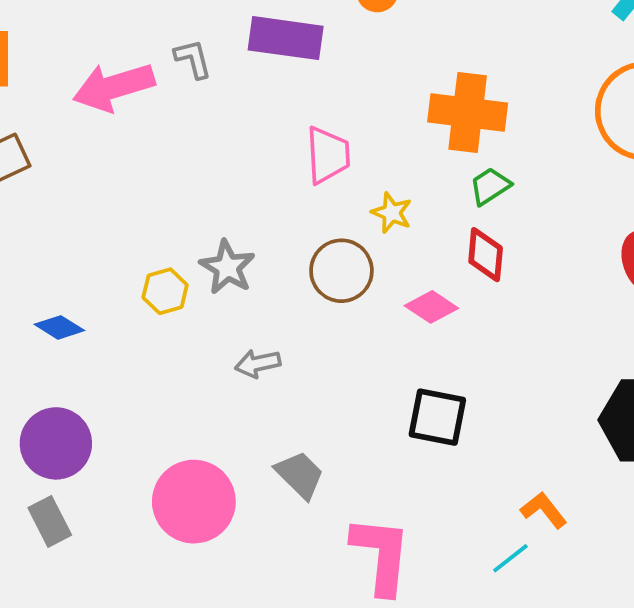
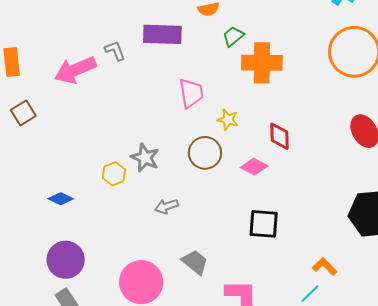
green trapezoid: (490, 186) -> (233, 36), moved

